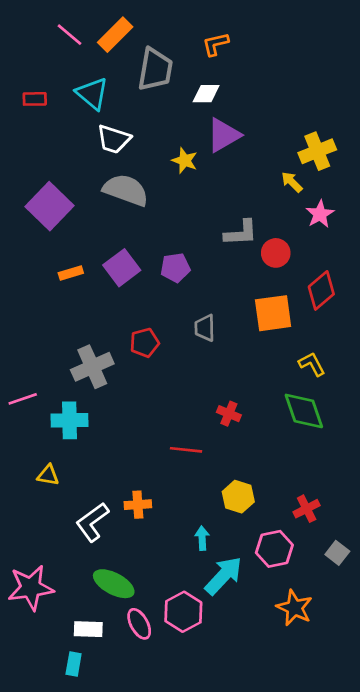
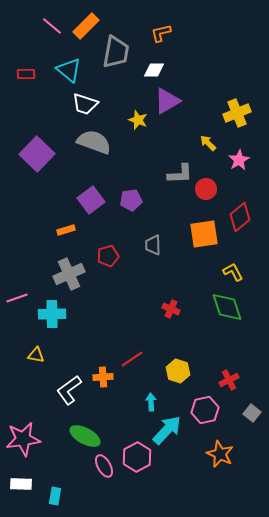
yellow arrow: (292, 182) -> (208, 143), moved
orange rectangle: (71, 273) -> (66, 230), moved
red line: (186, 450) -> (132, 359), moved, turned -40
white rectangle: (88, 629) -> (21, 484), moved

